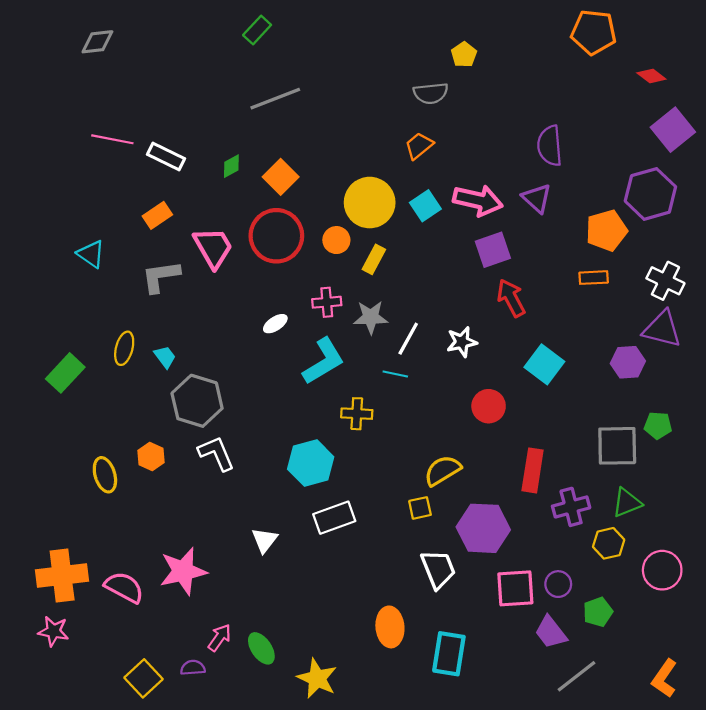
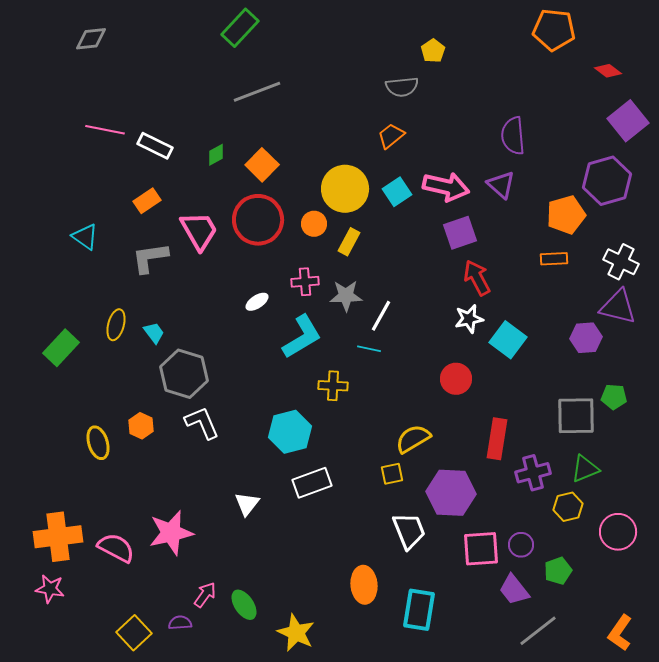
green rectangle: (257, 30) -> (240, 28), size x1.4
white star: (462, 342) -> (469, 319), moved

